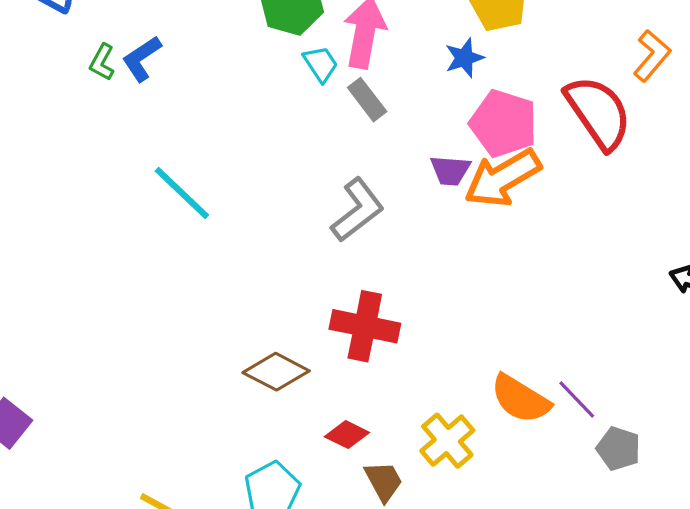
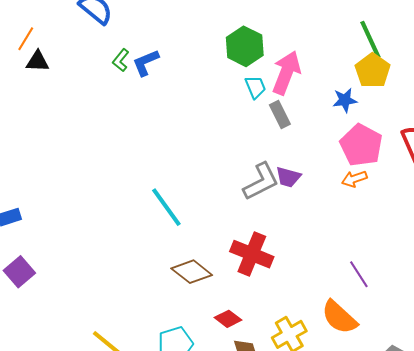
purple trapezoid: (450, 170) -> (288, 177), moved
orange arrow: (503, 178) -> (354, 179), size x0.5
cyan line: (182, 193) -> (166, 207), moved
purple line: (577, 399) -> (359, 274), moved

